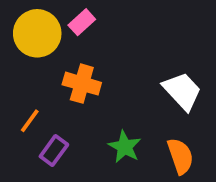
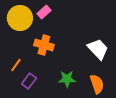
green star: (125, 147) -> (67, 79), turned -30

